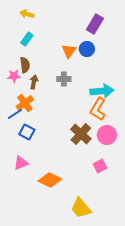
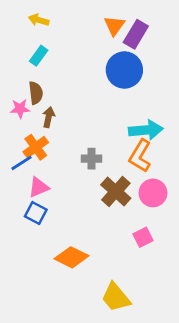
blue circle: (87, 49) -> (124, 70), size x1.6
orange triangle: (69, 51) -> (114, 26), moved
gray cross: (64, 79) -> (92, 159), moved
blue square: (27, 132) -> (36, 213), moved
pink triangle: (21, 163) -> (39, 187), moved

